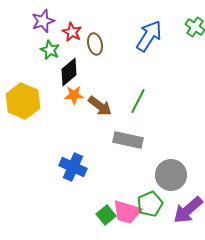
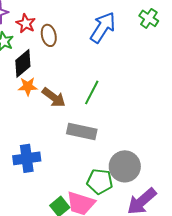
blue cross: (73, 167) -> (27, 158), turned -32
green pentagon: (150, 204) -> (100, 181), moved, turned 30

